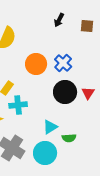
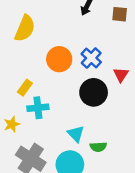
red triangle: (88, 93) -> (121, 75), moved
cyan triangle: (50, 127) -> (76, 134), turned -42

